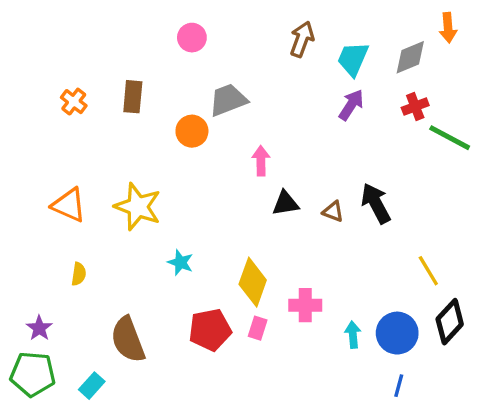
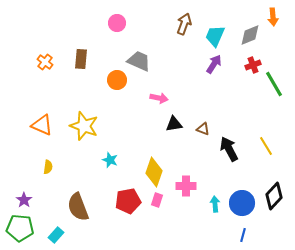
gray trapezoid: (228, 100) -> (139, 61), turned 45
green line: (450, 138) -> (274, 84), turned 32
pink arrow: (261, 161) -> (159, 98), turned 102
black arrow: (376, 203) -> (229, 149), moved
yellow line: (428, 271) -> (266, 146), moved

